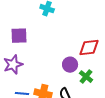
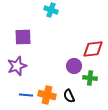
green cross: (86, 77) -> (90, 78), turned -32

